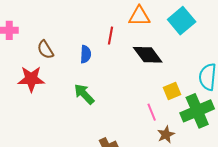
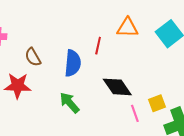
blue semicircle: (86, 54) -> (73, 63), size x1.5
black diamond: (148, 55) -> (117, 87), moved
pink line: (152, 112) -> (135, 113), moved

